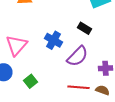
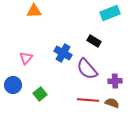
pink triangle: (16, 45) -> (26, 58), size x0.6
purple semicircle: (77, 56) -> (87, 69), turned 95

